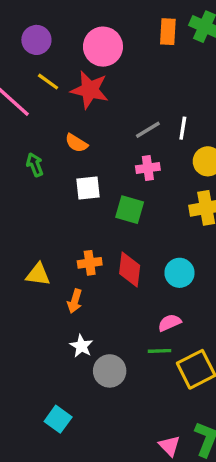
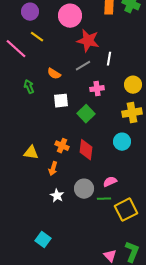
red star: (90, 90) -> (88, 41), moved
white line: (183, 128) -> (109, 59), moved
gray line: (148, 130) -> (83, 66), moved
green square: (130, 210) -> (86, 114), turned 30
orange cross: (90, 263) -> (62, 146), turned 32
cyan circle: (179, 273) -> (122, 142), moved
gray circle: (110, 371) -> (84, 189), moved

